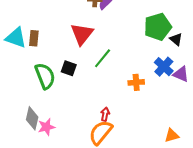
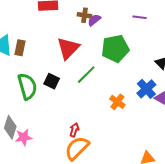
green pentagon: (158, 27) -> (115, 49), moved
orange cross: (136, 82) -> (117, 102), turned 35
red arrow: (105, 114) -> (74, 130), moved

